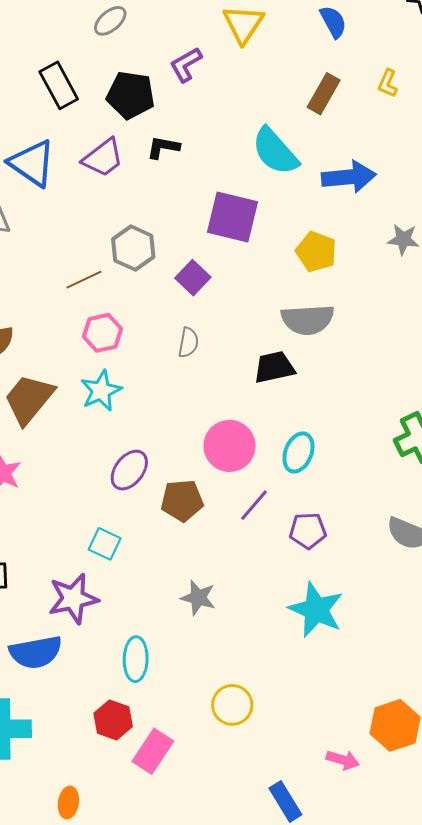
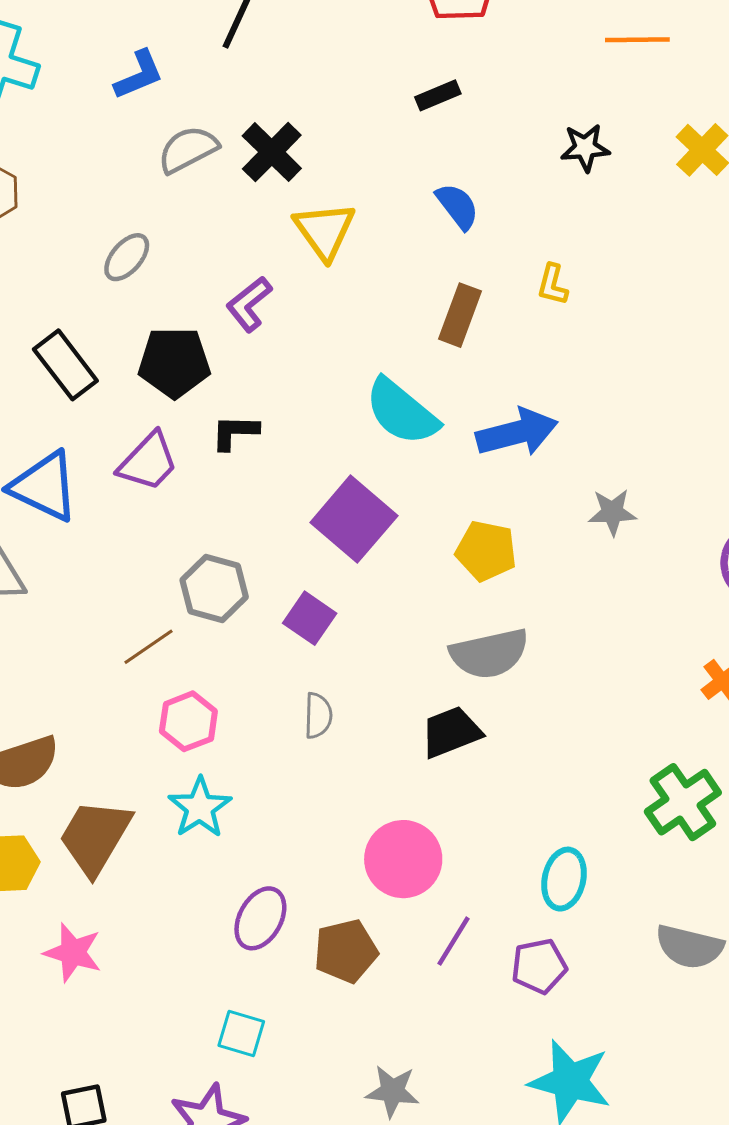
purple square: (233, 217) -> (354, 519), turned 36
cyan ellipse: (298, 453) -> (564, 879), moved

